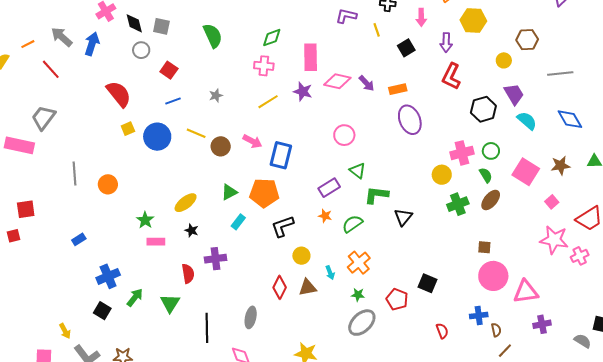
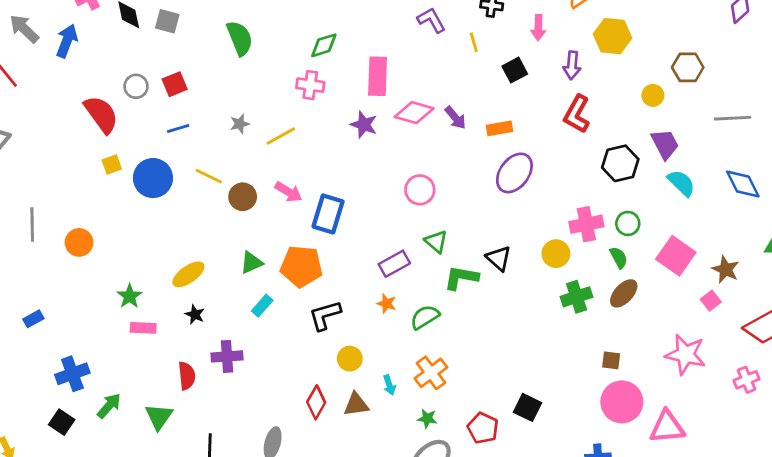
purple L-shape: (346, 16) -> (431, 20), turned 45
gray circle: (141, 50) -> (136, 86), moved
red square: (169, 70) -> (175, 84), turned 30
yellow line: (268, 102) -> (281, 136), moved
purple ellipse: (410, 120) -> (514, 173), turned 56
brown star: (560, 166) -> (726, 269), moved, turned 30
black triangle: (403, 217) -> (499, 258), moved, turned -30
pink star: (554, 240) -> (686, 354), moved

